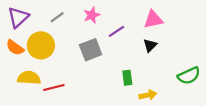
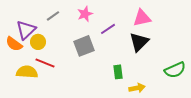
purple triangle: (18, 17) -> (26, 30), moved
yellow circle: (41, 45) -> (38, 42), size x0.6
black triangle: (150, 45) -> (139, 42), size x1.5
red line: (54, 88) -> (45, 63), moved, turned 36

